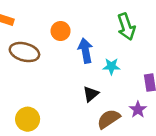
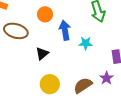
black triangle: (91, 94) -> (42, 54), moved
yellow circle: (28, 119) -> (50, 84), moved

